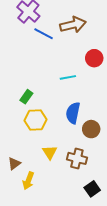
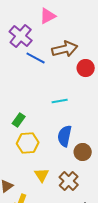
red circle: (94, 58) -> (86, 68), moved
brown cross: (77, 158) -> (69, 181), turned 30

